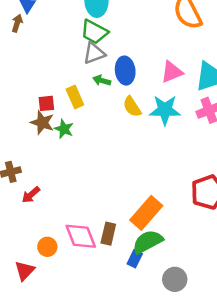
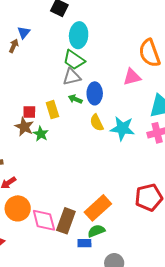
pink triangle: (172, 72) -> (132, 77), moved
brown rectangle: (108, 234) -> (66, 221), size x1.4
green semicircle: (148, 242) -> (96, 231), size x0.7
orange circle: (47, 247) -> (18, 208), moved, size x1.6
blue rectangle: (135, 259) -> (84, 243), turned 56

